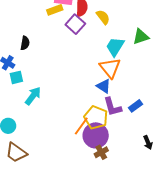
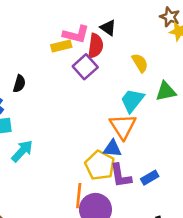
yellow semicircle: (103, 17) -> (140, 63), moved
blue triangle: (104, 86) -> (112, 148), turned -35
yellow pentagon: (96, 117) -> (100, 165), moved
orange line: (81, 126) -> (79, 196), turned -36

